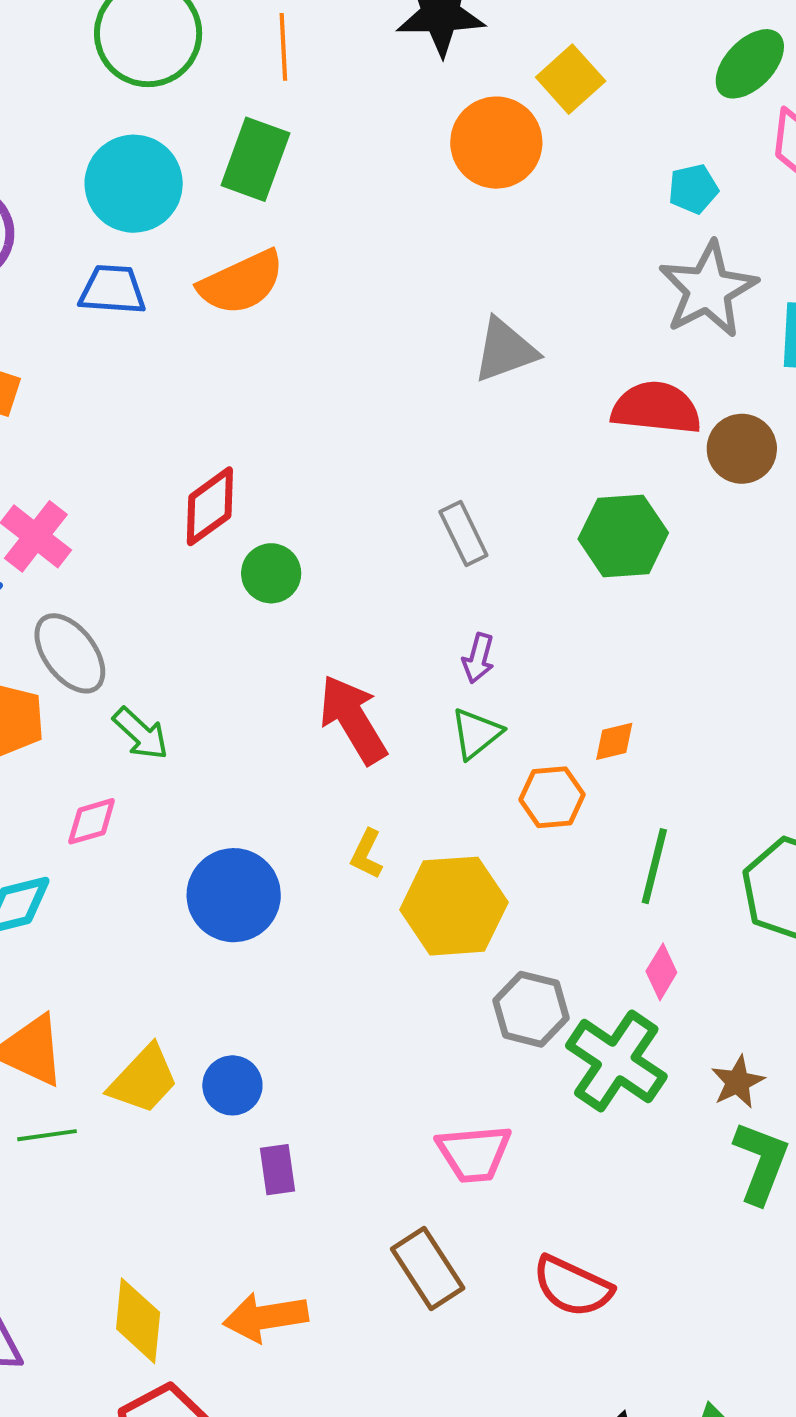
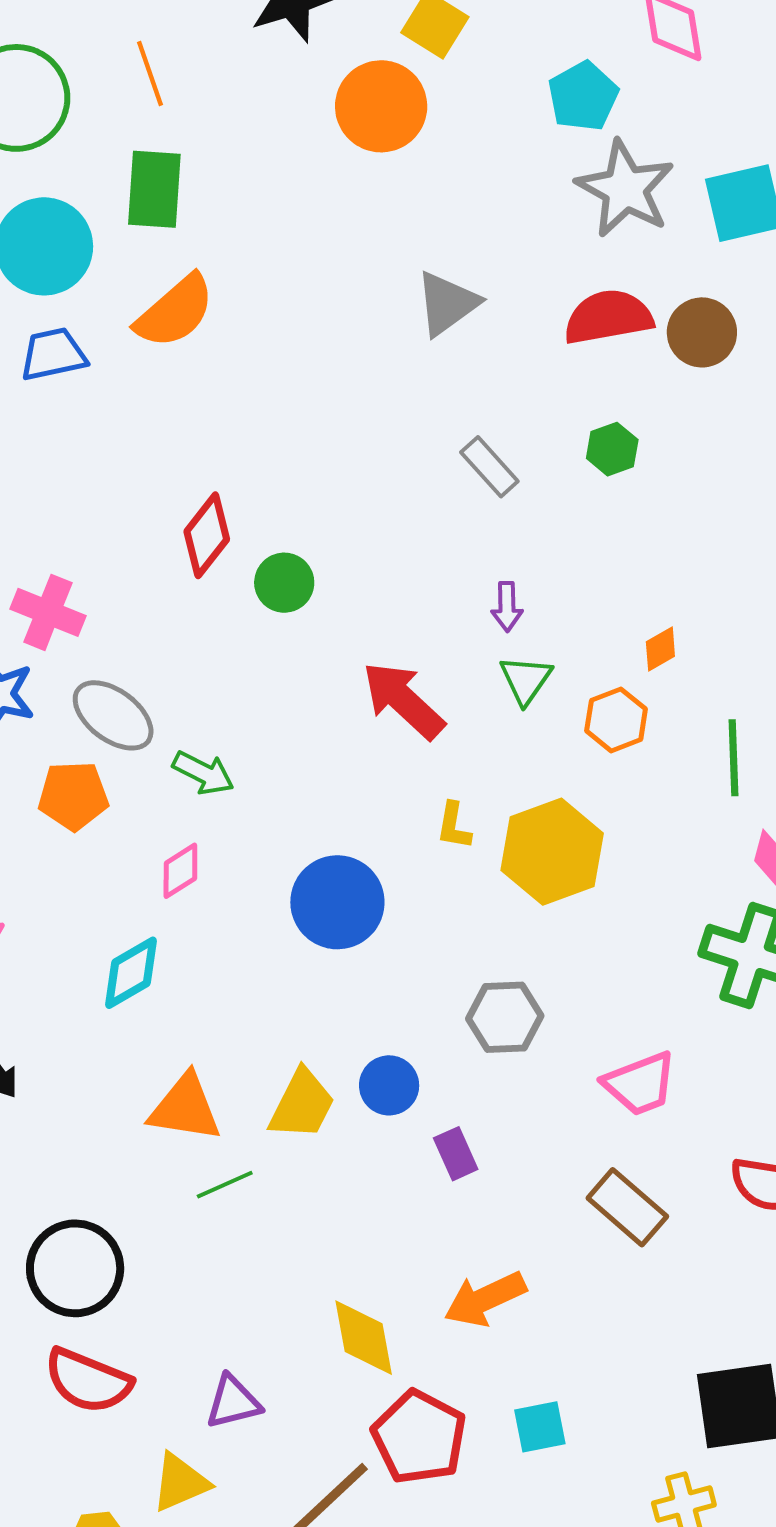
cyan pentagon: (693, 189) -> (583, 96), size x1.4
gray rectangle: (463, 533) -> (489, 467), moved
green hexagon: (623, 536) -> (612, 449), size x0.6
gray hexagon: (531, 1009) -> (505, 1017), moved

